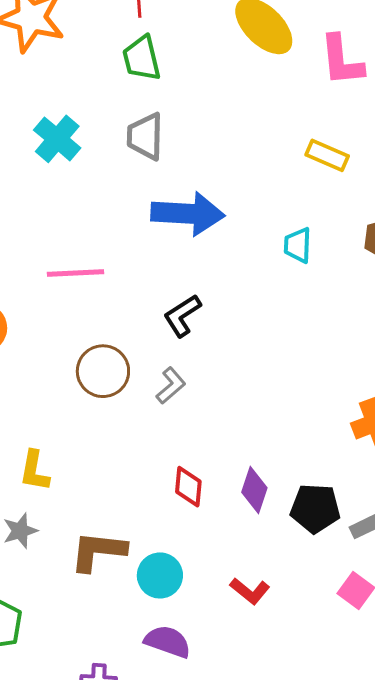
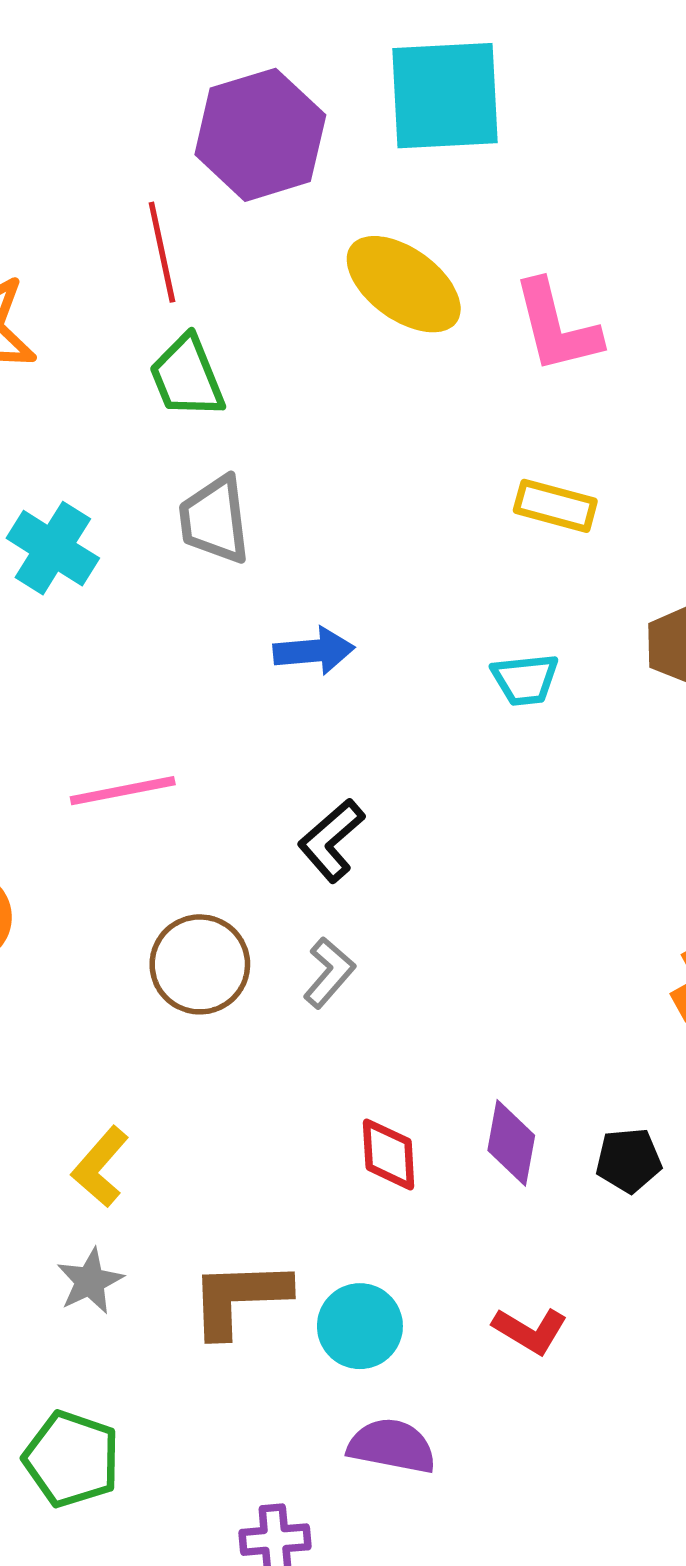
blue arrow: (188, 214) -> (314, 651), size x0.6
cyan trapezoid: (298, 245) -> (525, 680), turned -90
yellow L-shape: (34, 471) -> (100, 1167), turned 39
black pentagon: (315, 508) -> (629, 1160), size x0.7

